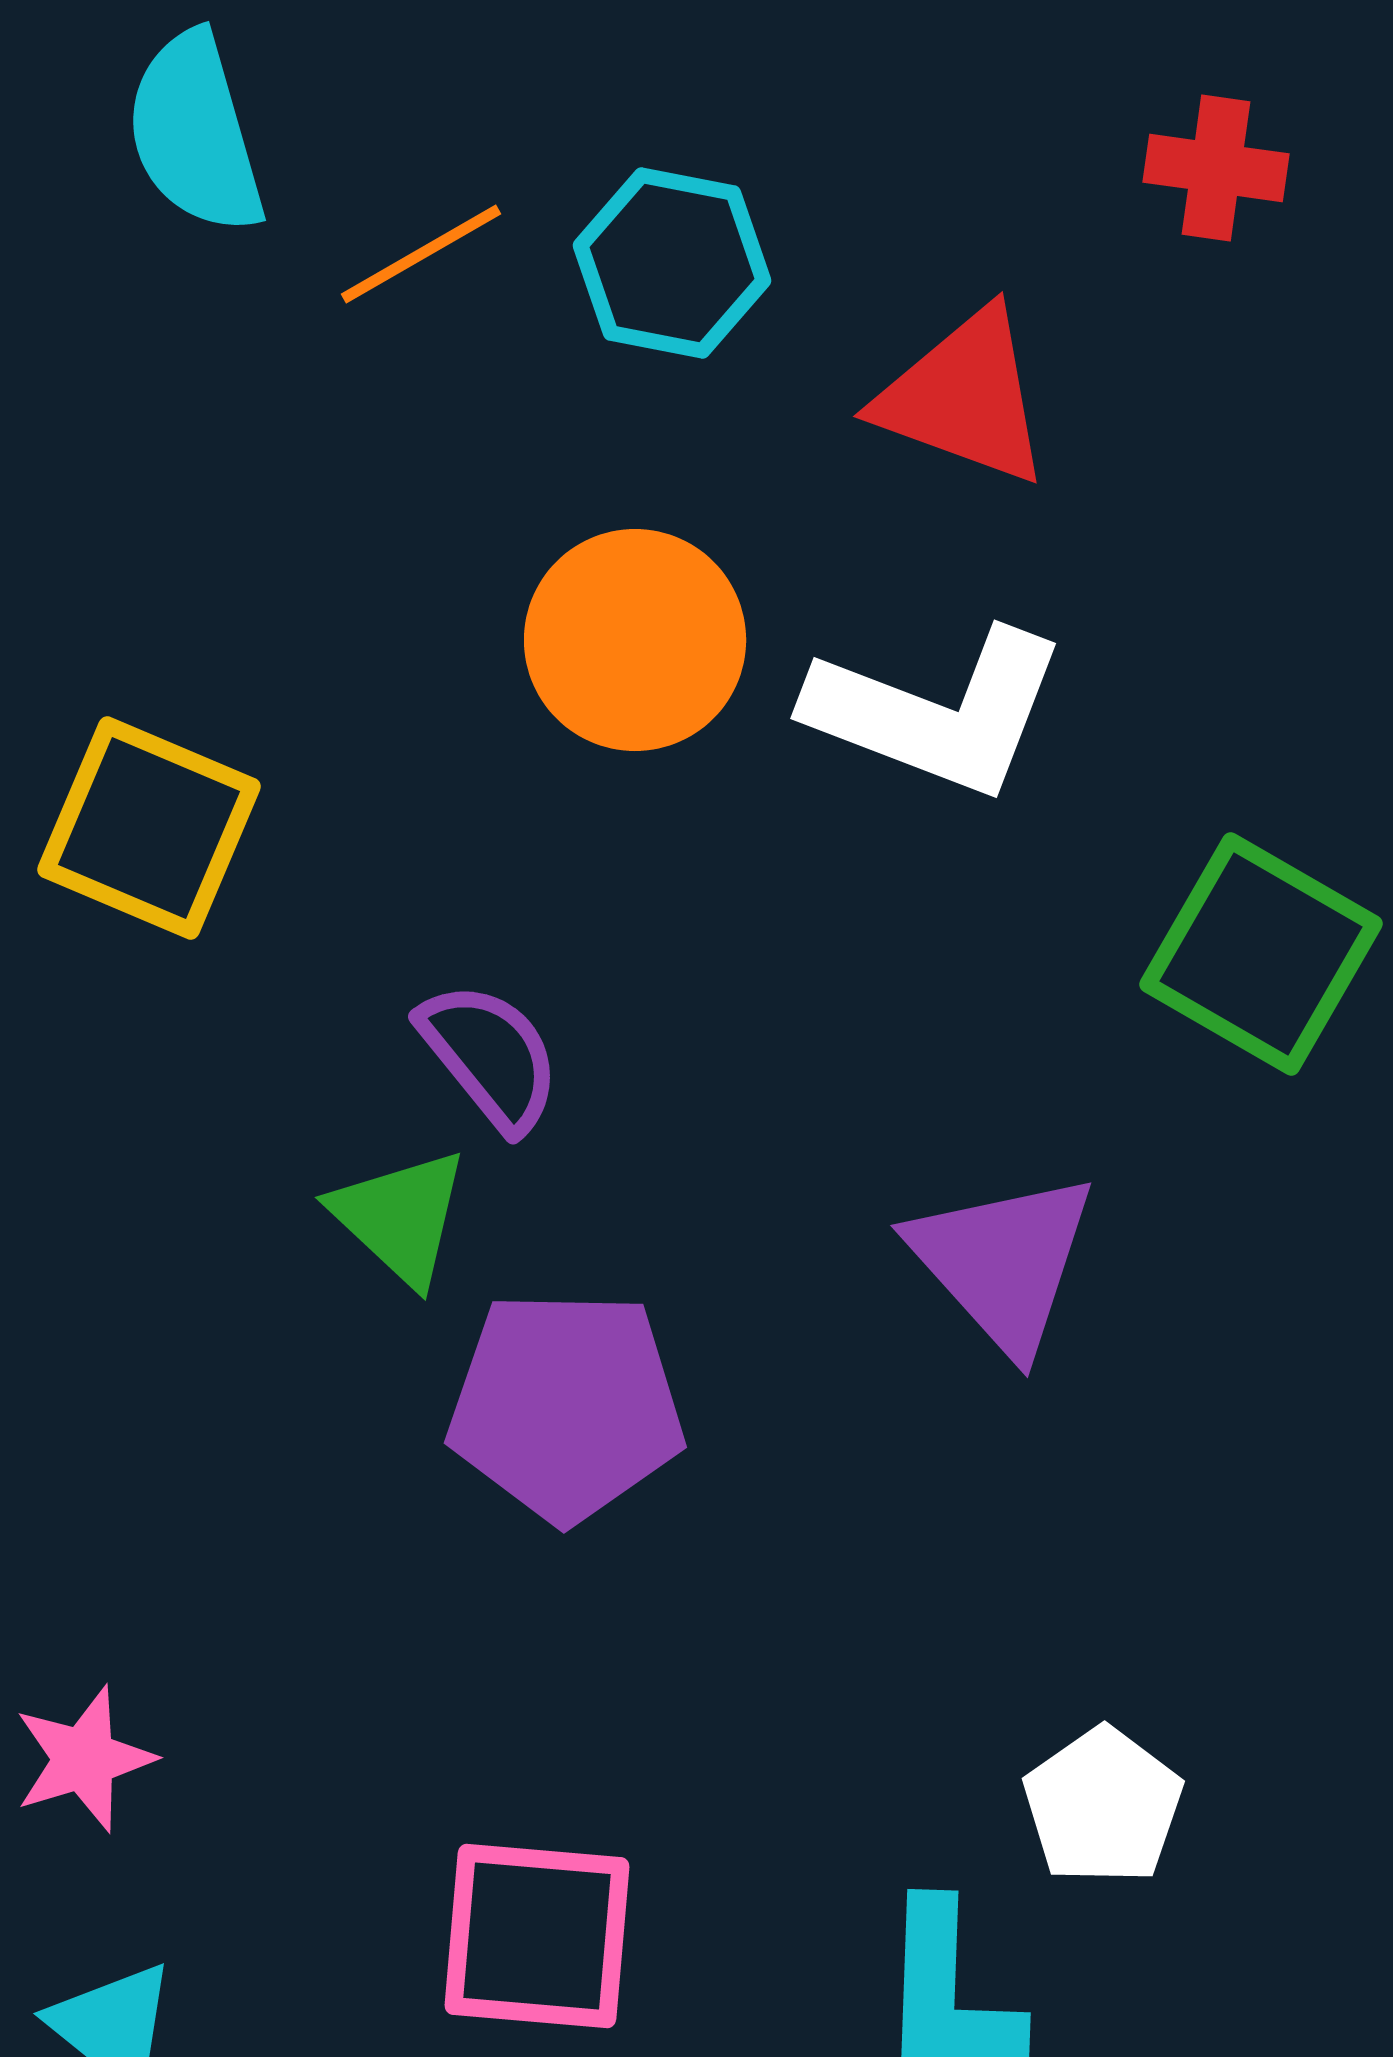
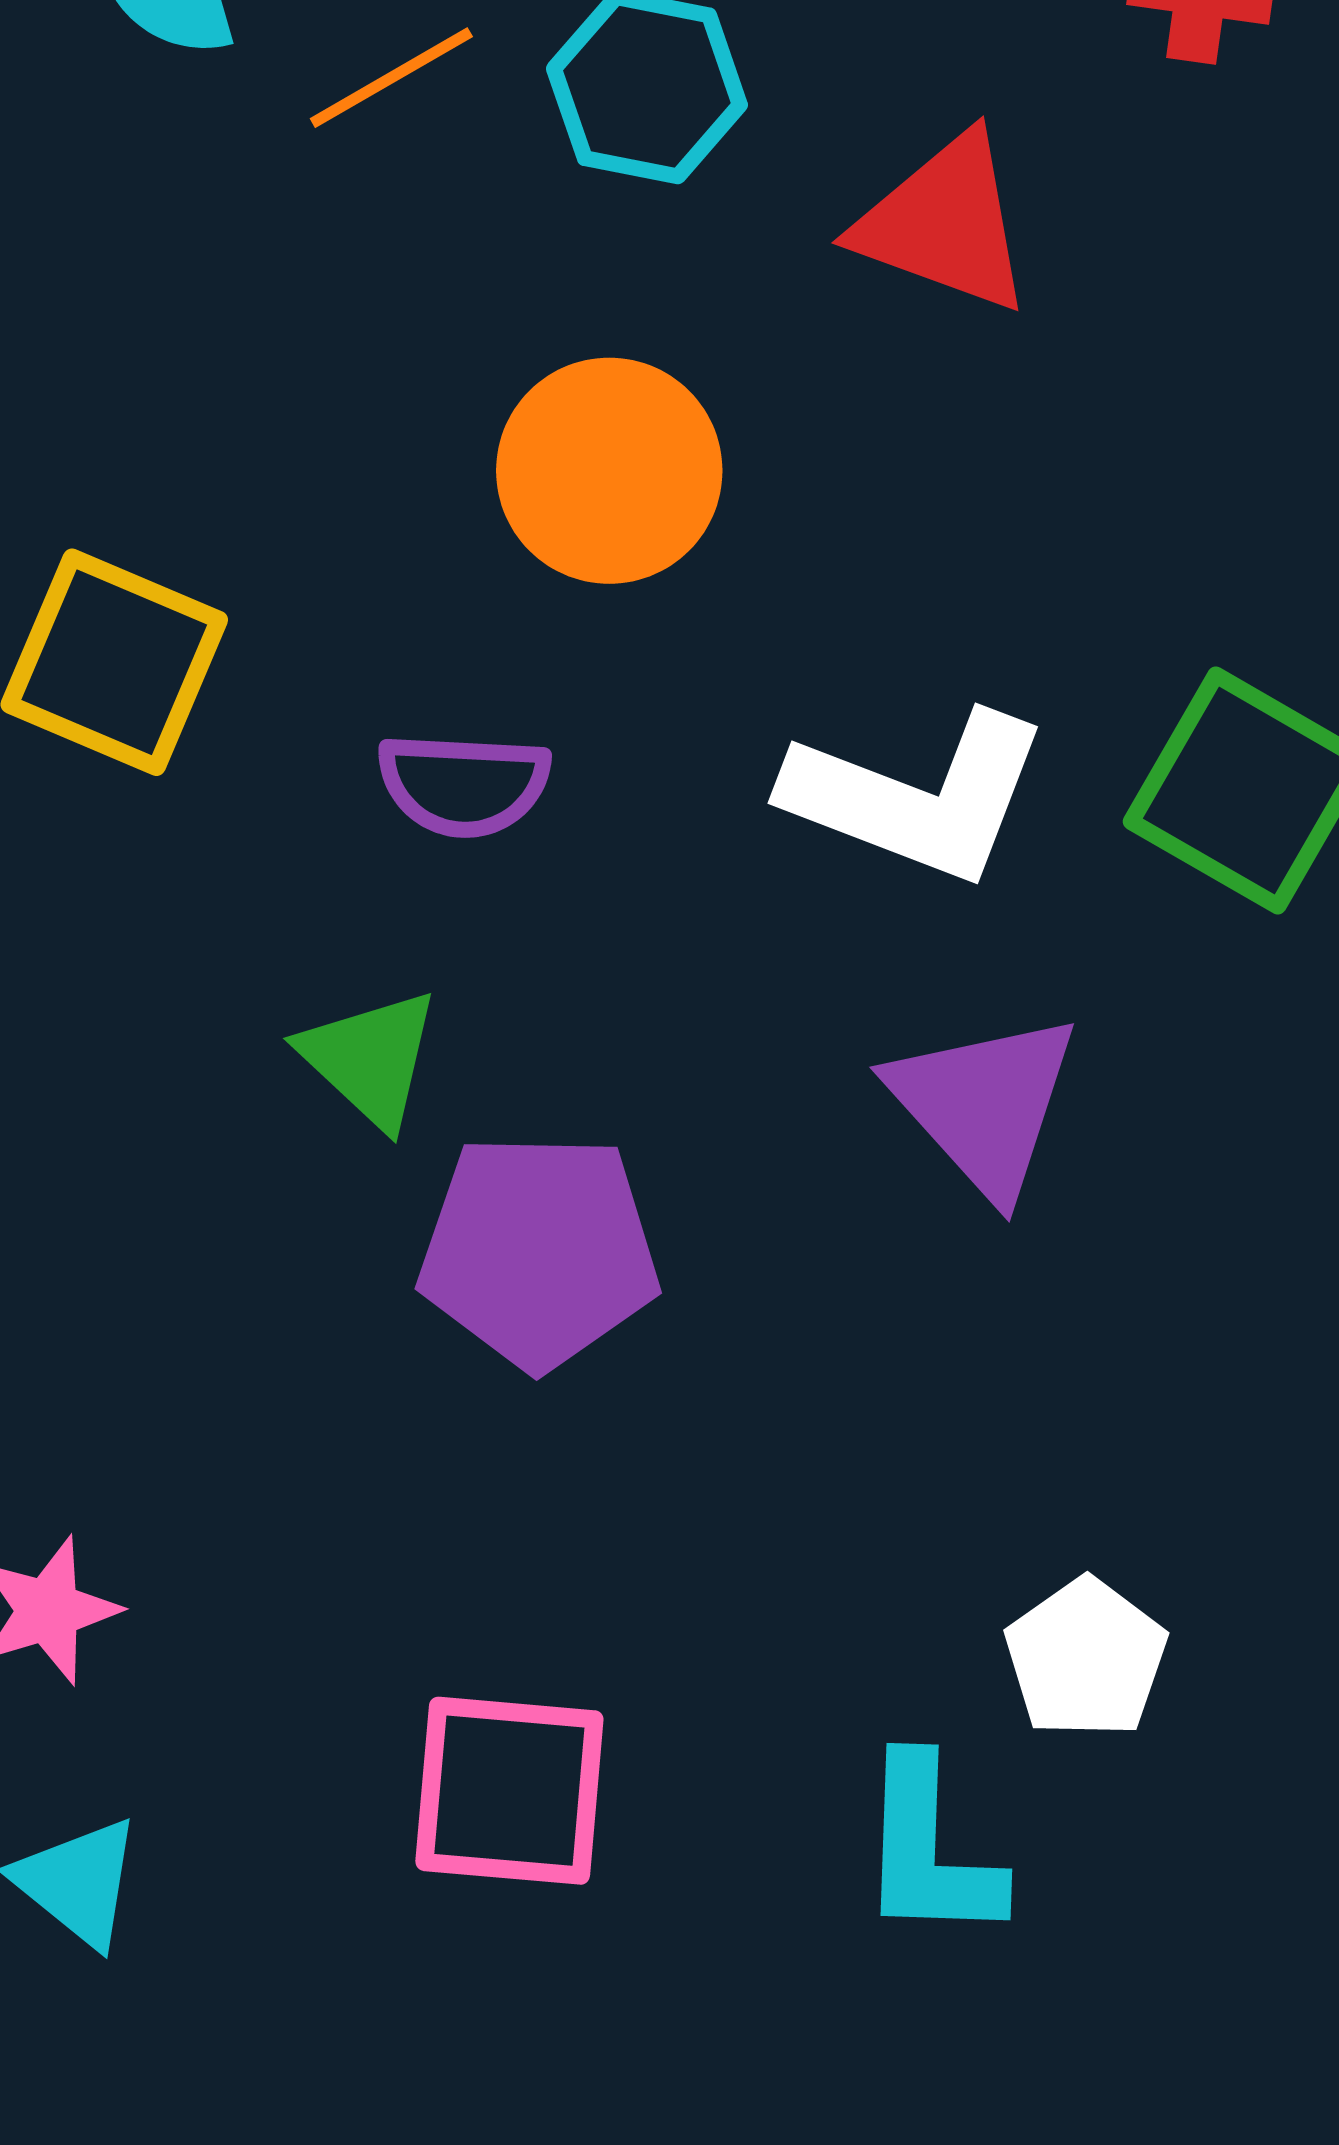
white L-shape: (937, 712) -> (917, 797), moved
purple semicircle: (490, 1056) -> (464, 784), moved, turned 132

